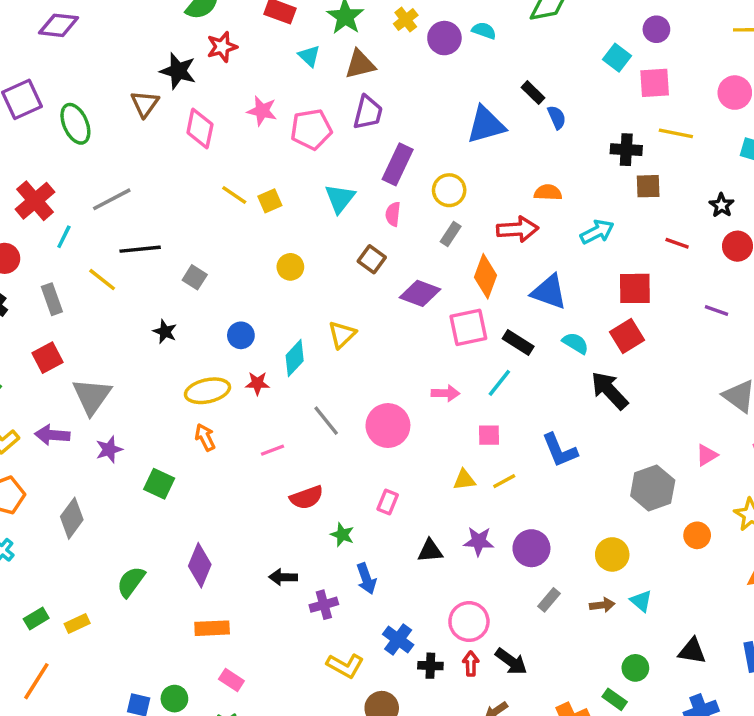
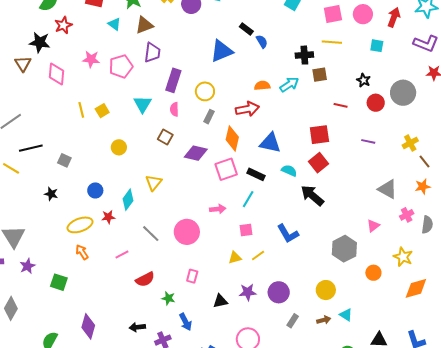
pink square: (655, 83) -> (333, 14), moved
yellow line: (234, 195) -> (81, 110), turned 49
cyan arrow: (597, 232) -> (289, 85), moved

